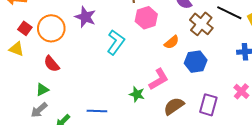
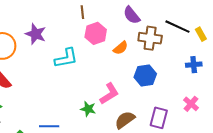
brown cross: (201, 24) -> (150, 38), turned -30
cyan L-shape: (116, 42) -> (66, 58), turned 45
orange semicircle: (172, 42) -> (121, 48), moved

